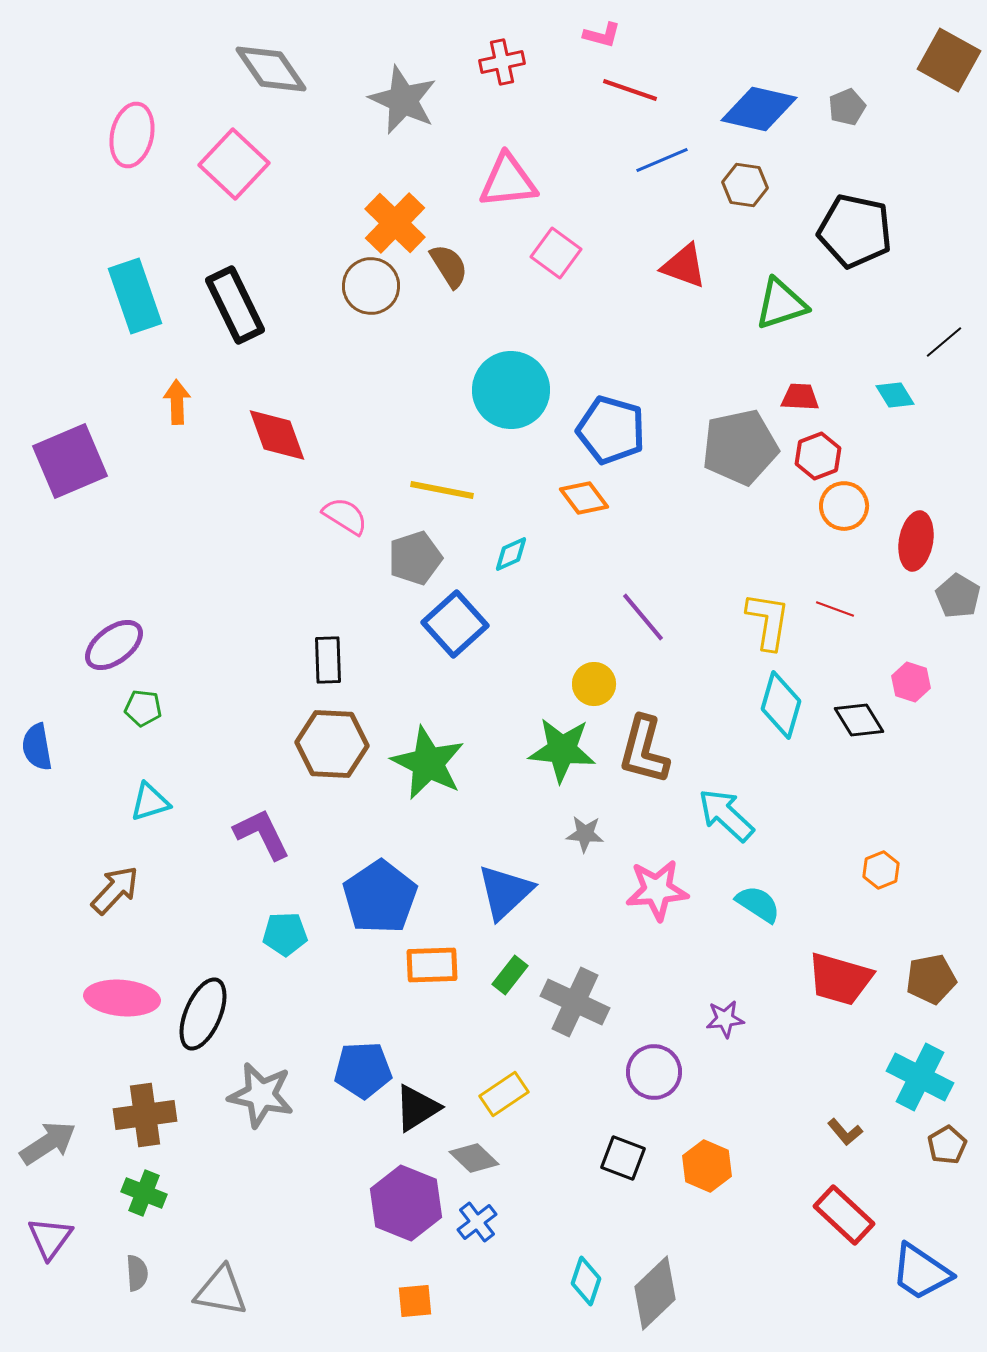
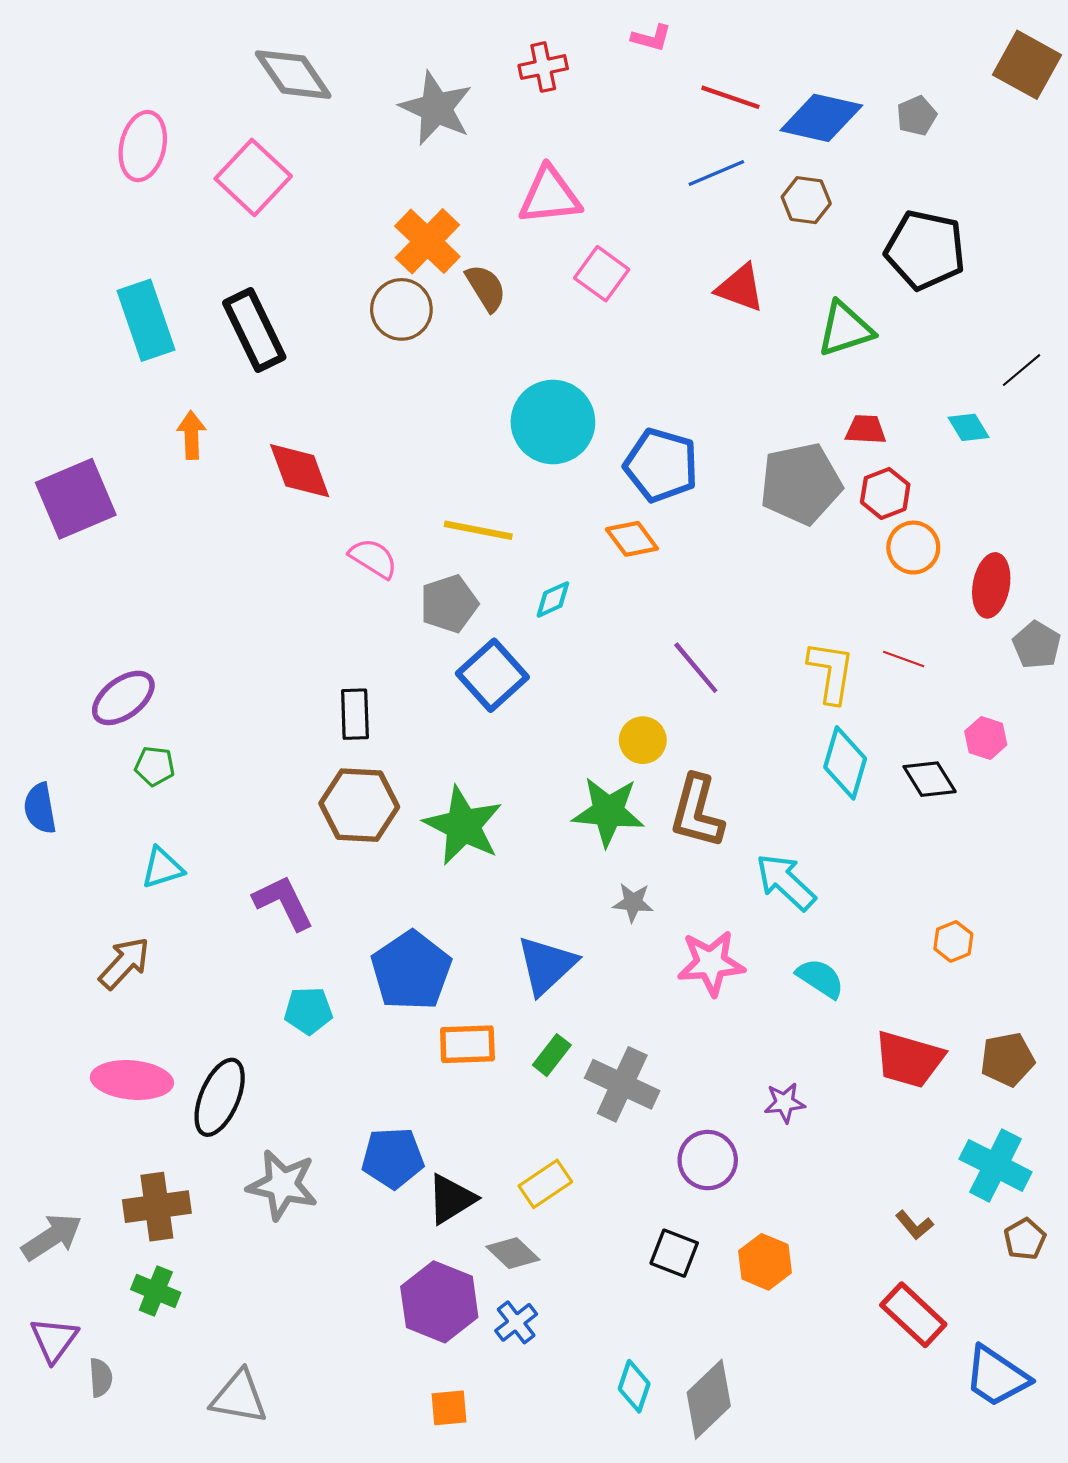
red line: (630, 90) -> (730, 97), moved
gray semicircle: (137, 1273) -> (101, 1378), moved

